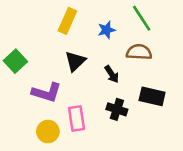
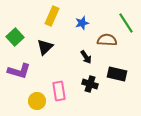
green line: (142, 18) -> (126, 23), moved
green square: (15, 61) -> (15, 37), moved
black triangle: (75, 61) -> (45, 47), moved
purple L-shape: (47, 92) -> (19, 71), moved

